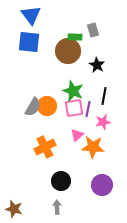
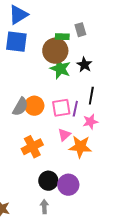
blue triangle: (31, 15) -> (18, 15), turned 35
green star: (73, 91) -> (60, 69), moved
purple circle: (102, 185) -> (68, 185), moved

